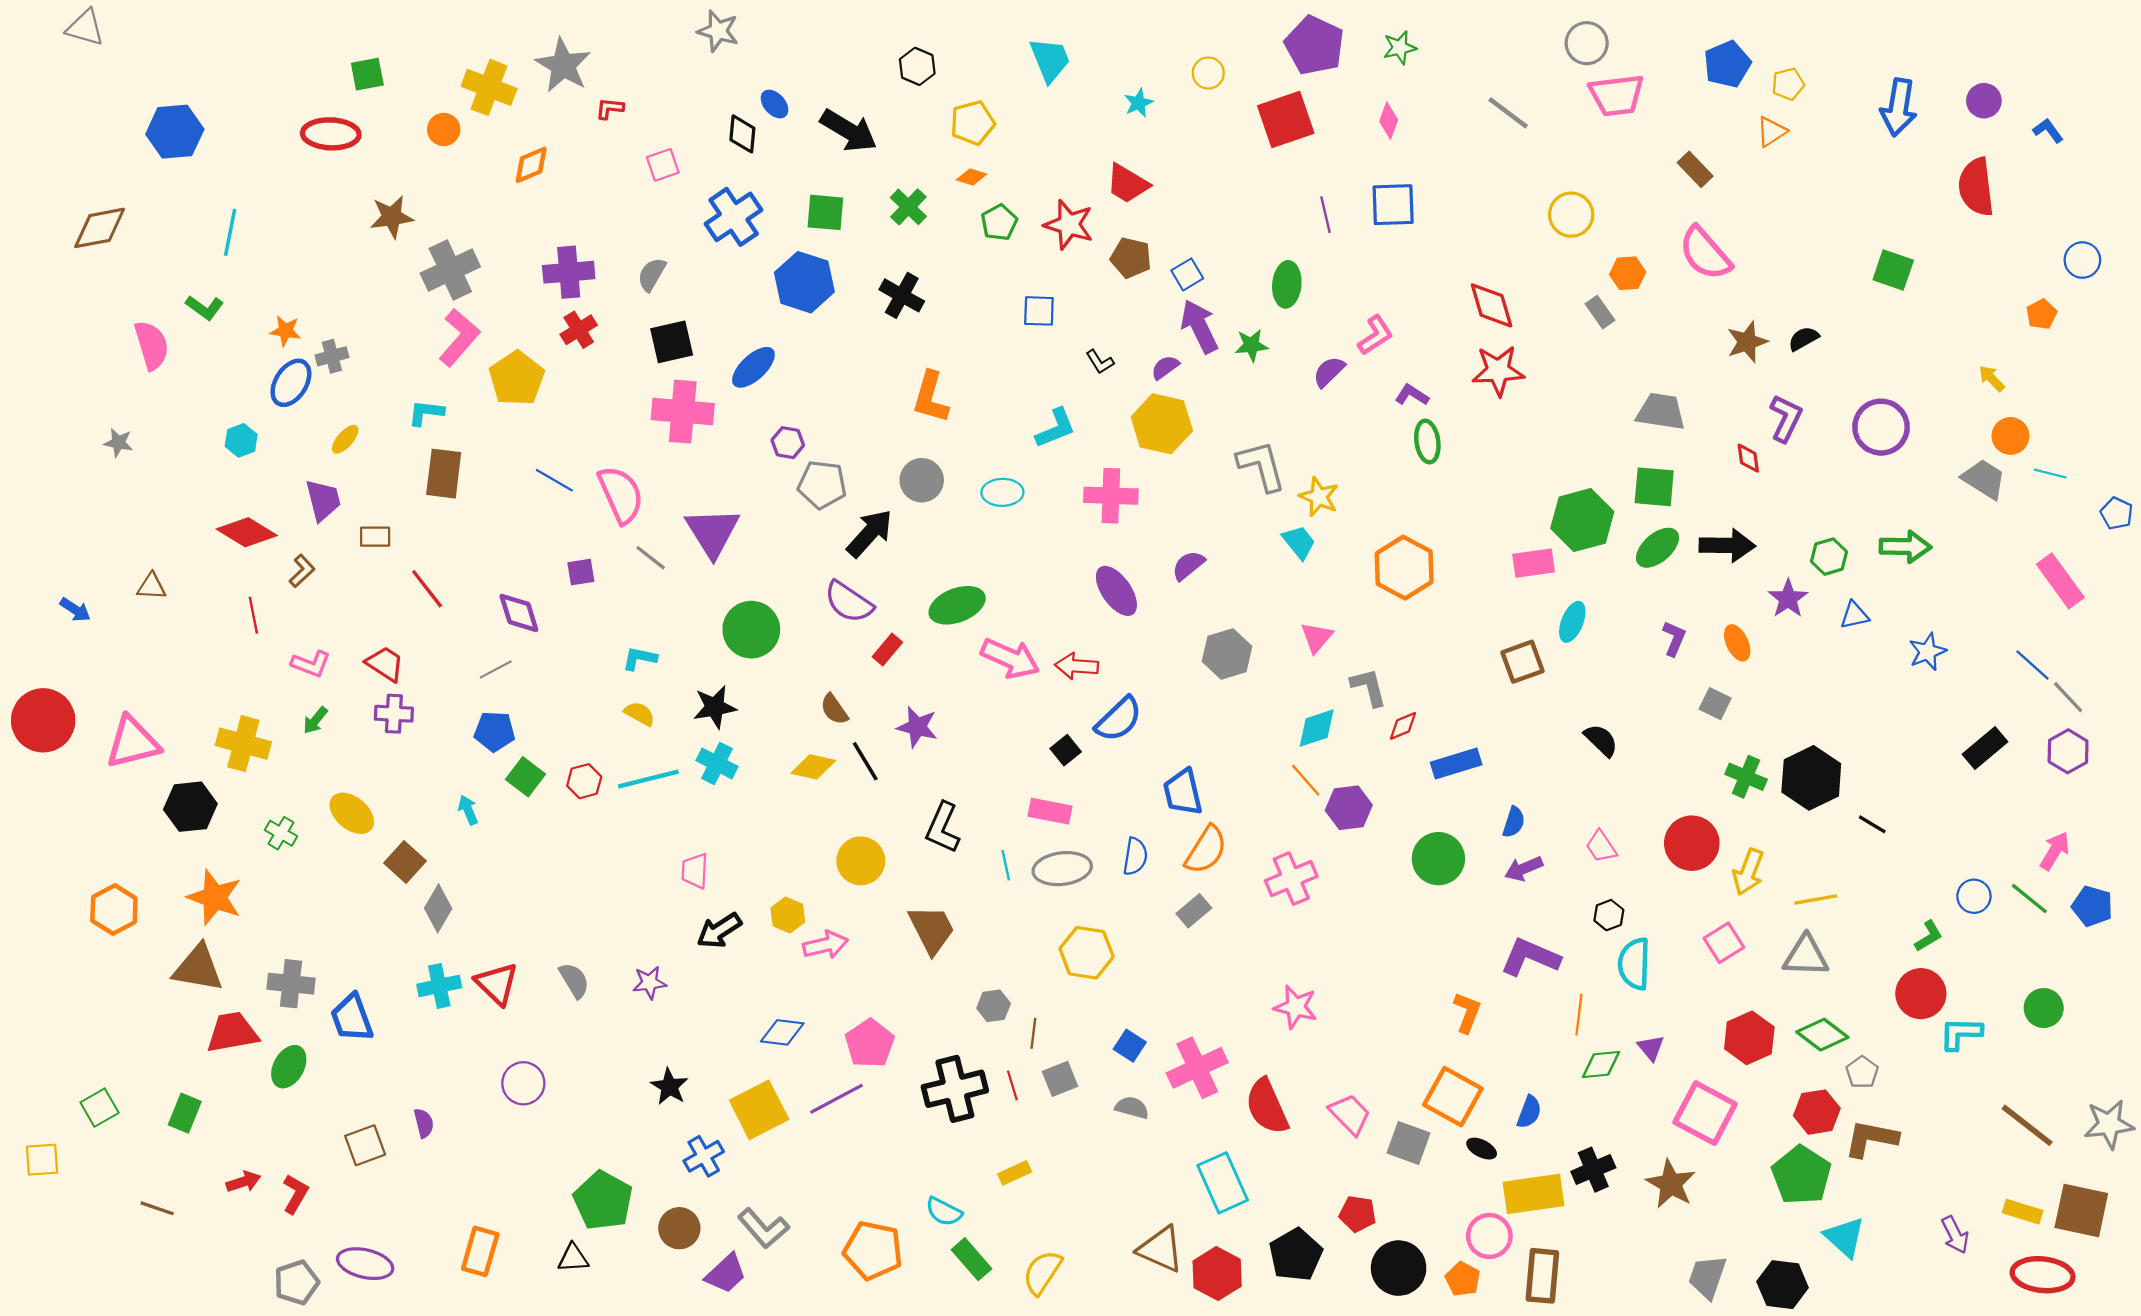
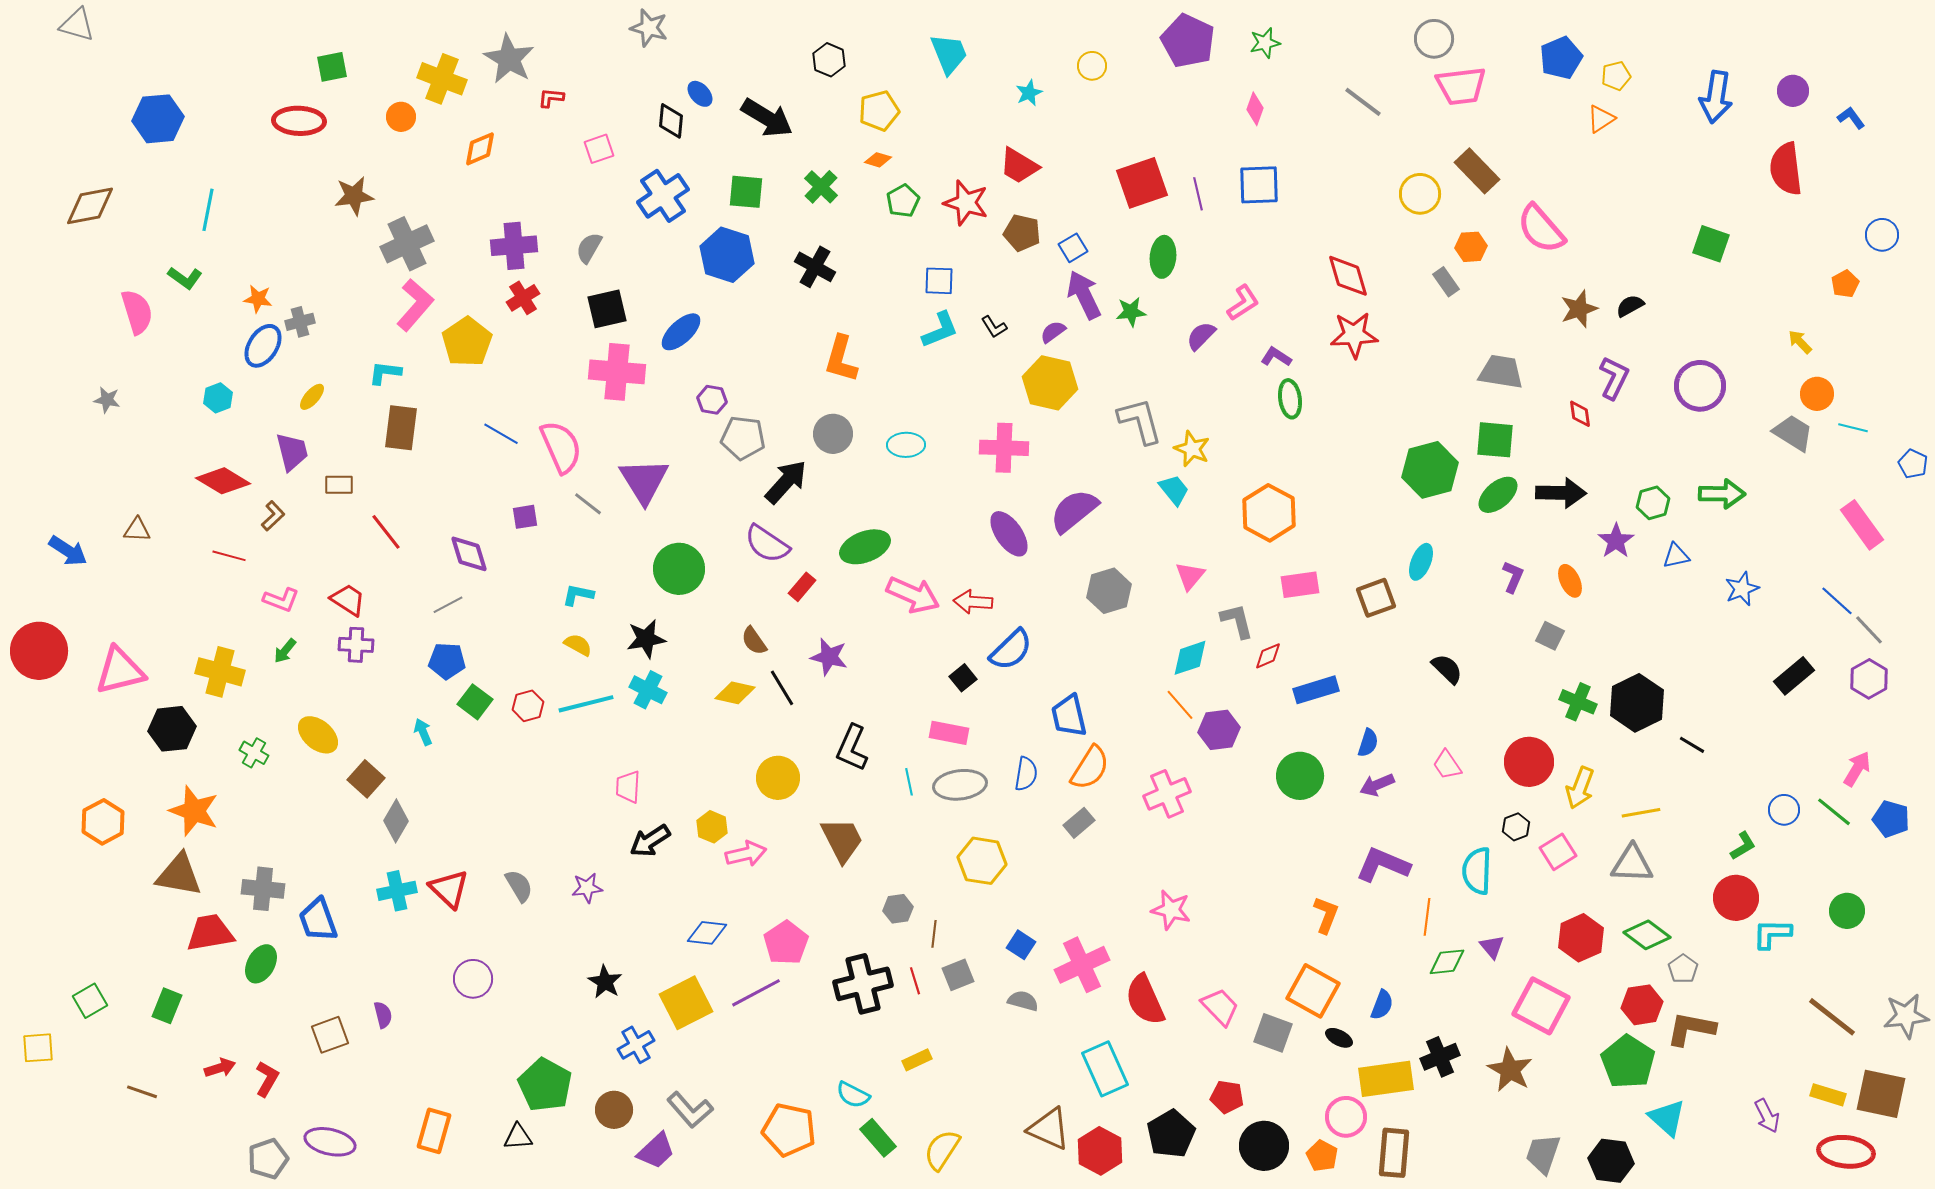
red square: (1286, 119) -> (1142, 183), moved
brown rectangle: (1695, 169) -> (1477, 171), moved, size x1.4
cyan L-shape: (1056, 428) -> (940, 330), moved
pink rectangle: (1534, 563) -> (1300, 585), moved
purple semicircle: (1188, 565) -> (1074, 511), size x1.6
blue arrow: (75, 610) -> (68, 551), size x1.4
red line: (253, 615) -> (229, 556), turned -64
black hexagon: (1609, 915) -> (1516, 827), moved

